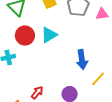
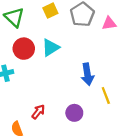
yellow line: (98, 79) -> (106, 96), turned -63

